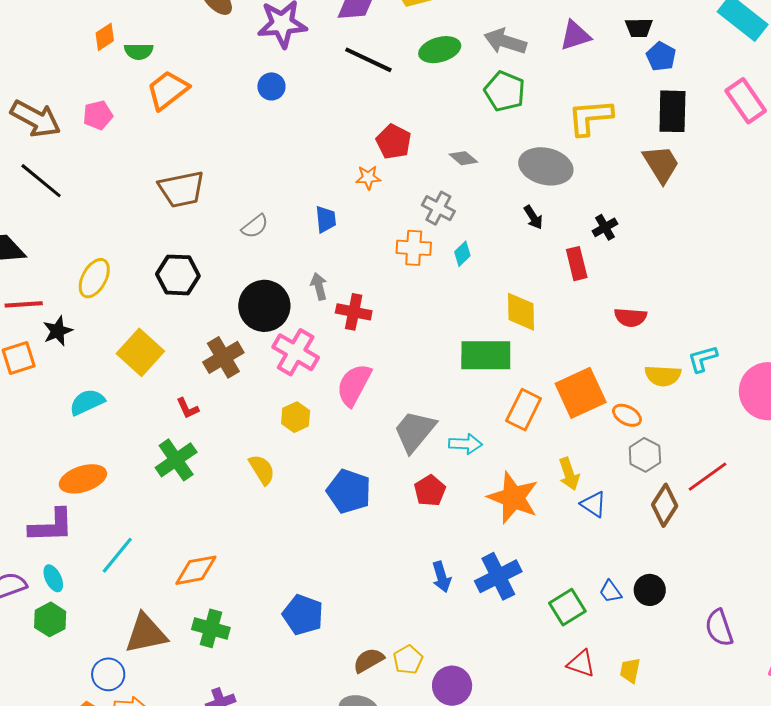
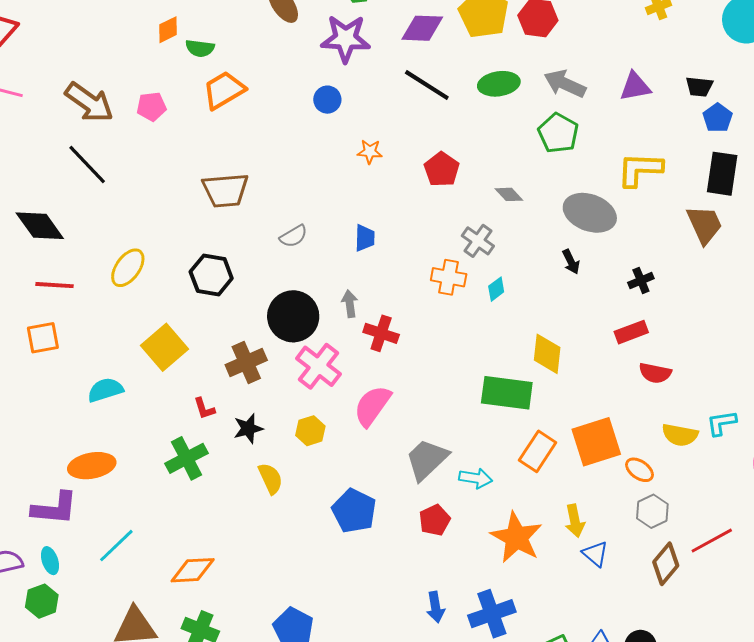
orange star: (368, 177) -> (370, 152), moved
red rectangle: (577, 264) -> (631, 332), moved, turned 76
black star: (58, 331) -> (248, 428), moved

